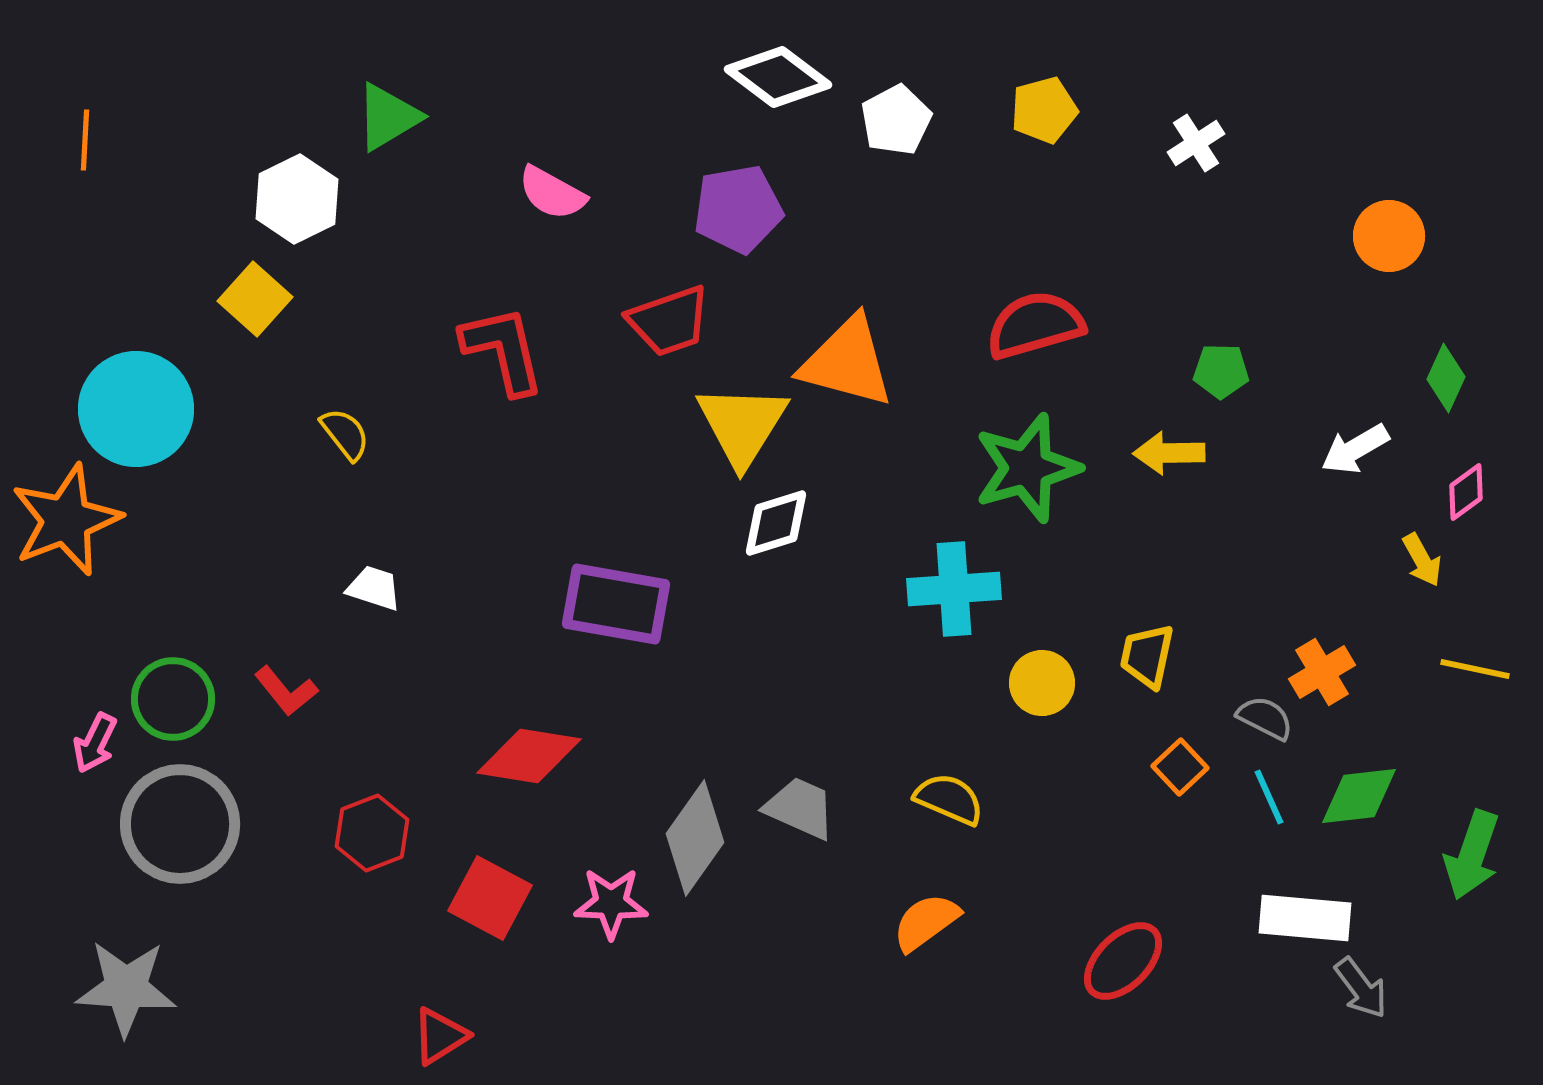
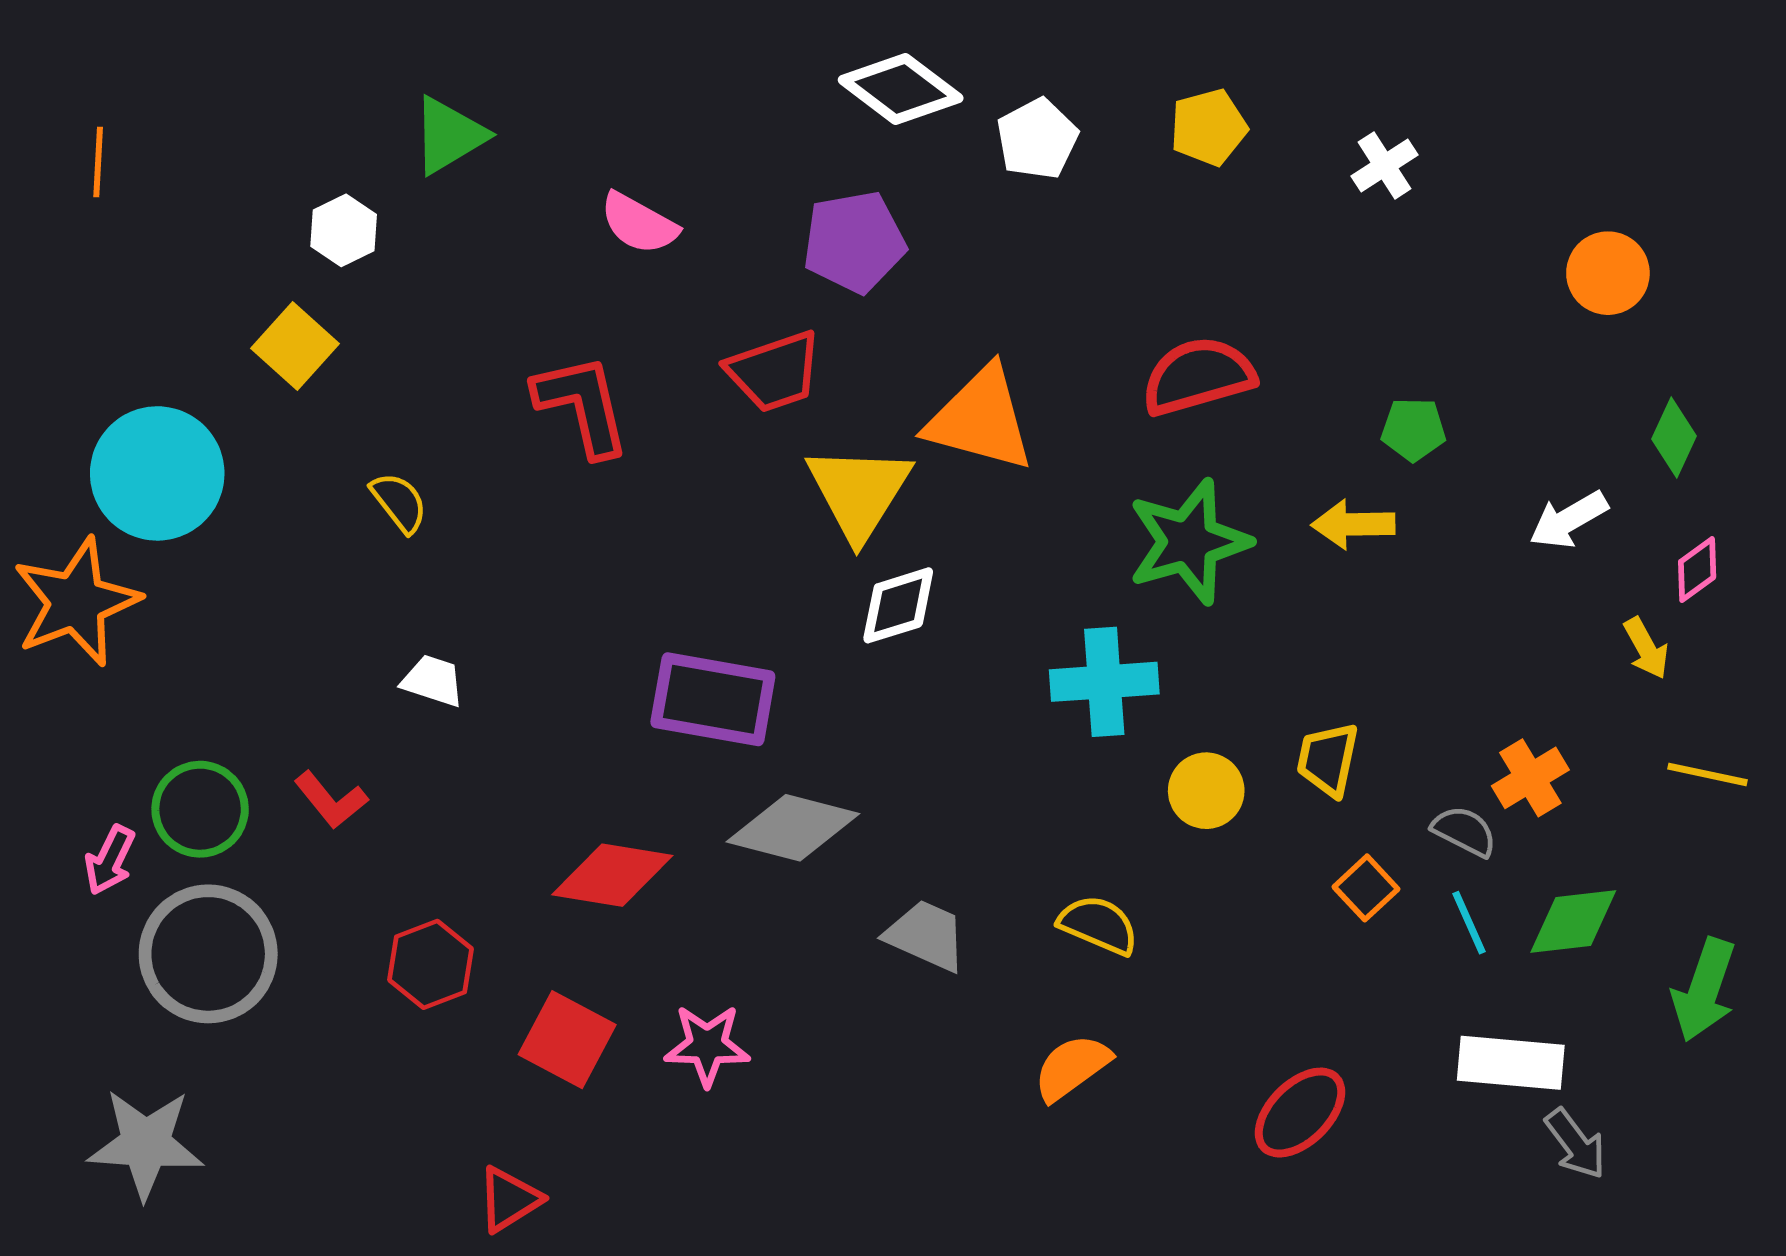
white hexagon: (297, 199) -> (344, 230), size x0.7
gray diamond: (695, 838) -> (793, 828), moved, turned 69

